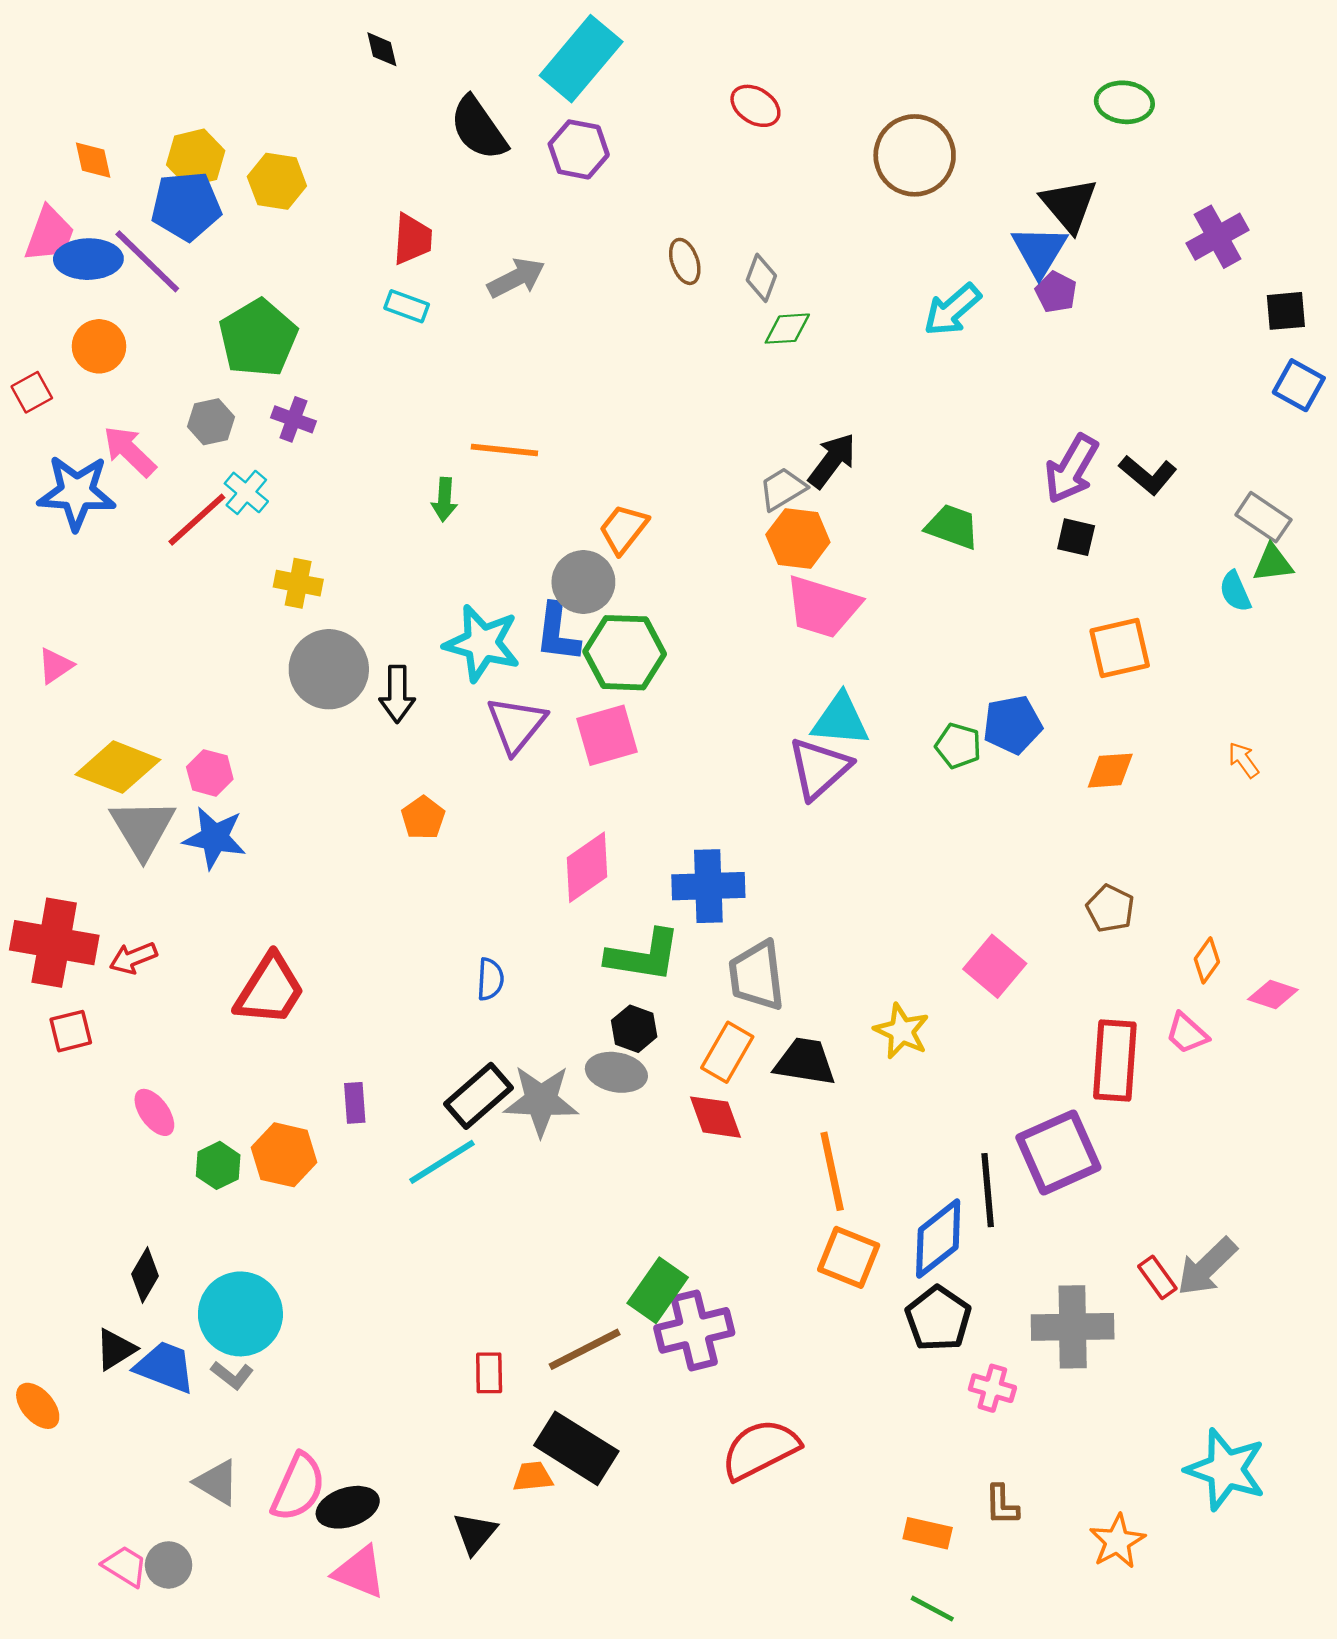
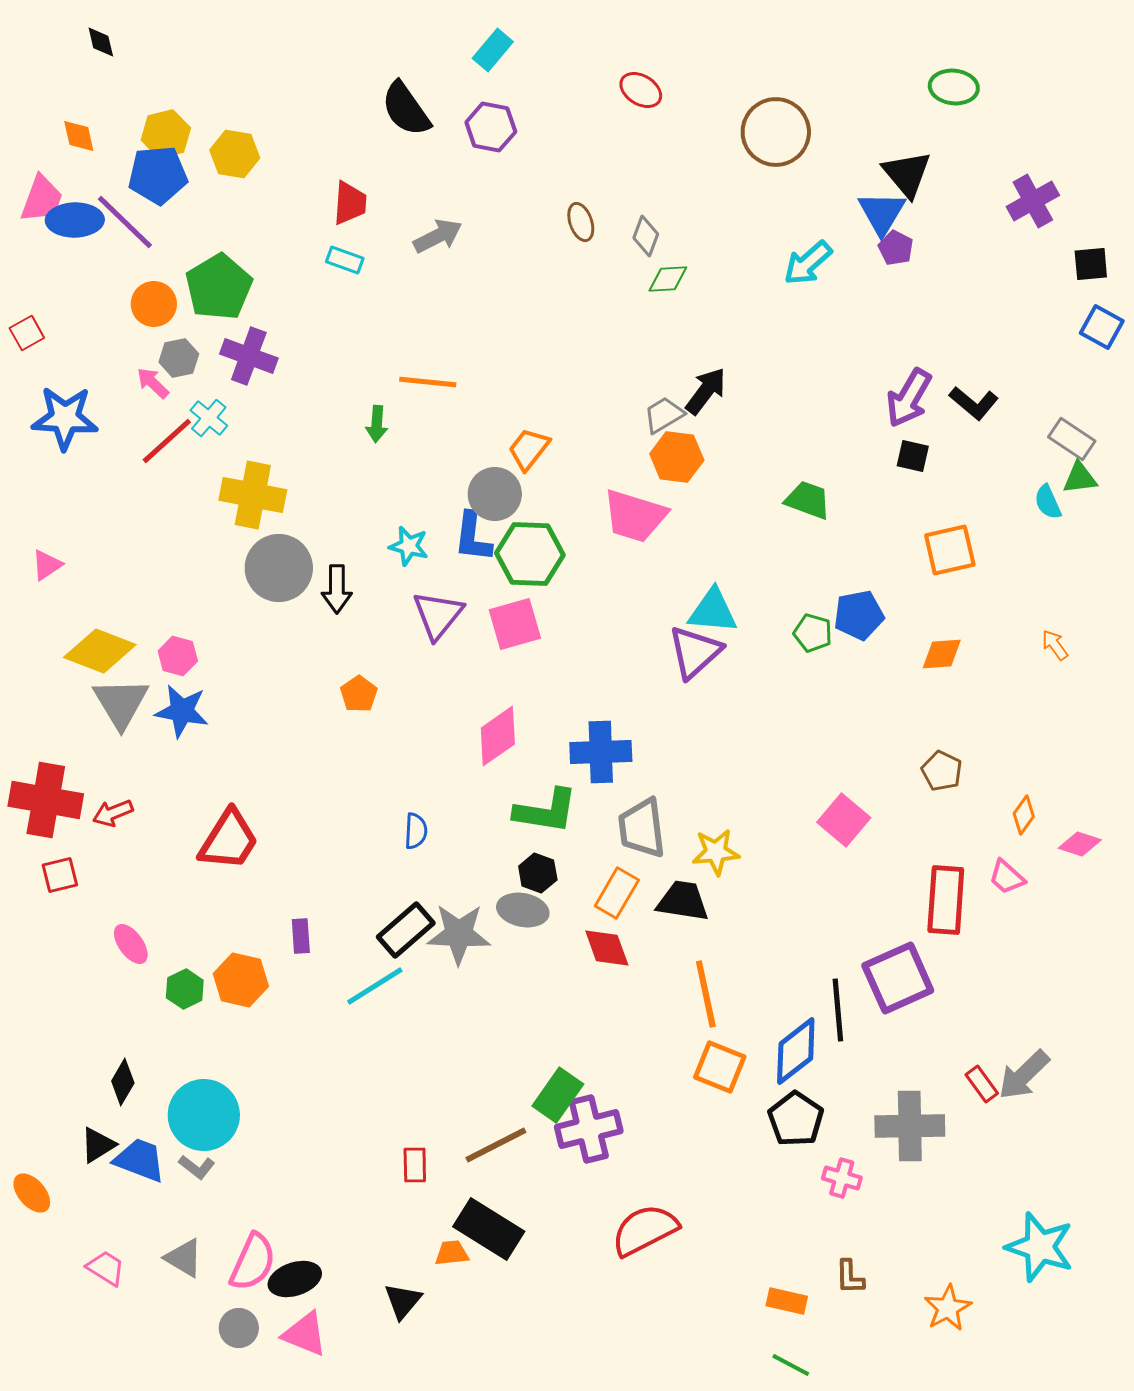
black diamond: (382, 49) -> (101, 42), moved
cyan rectangle: (581, 59) -> (493, 50), size x0.6
orange circle: (99, 346) -> (154, 304), moved
purple cross: (293, 419) -> (249, 356), size x1.5
pink arrow: (130, 451) -> (153, 383), moved, size x0.7
green trapezoid: (952, 527) -> (808, 500), moved
yellow cross: (298, 583) -> (253, 495), size x1.6
pink trapezoid: (823, 607) -> (635, 516), moved
cyan star: (482, 643) -> (409, 546), size x0.6
yellow star: (902, 1031) -> (716, 852), moved, turned -30
gray circle: (169, 1565) -> (239, 1328), moved
pink trapezoid: (125, 1566) -> (106, 1268), moved

